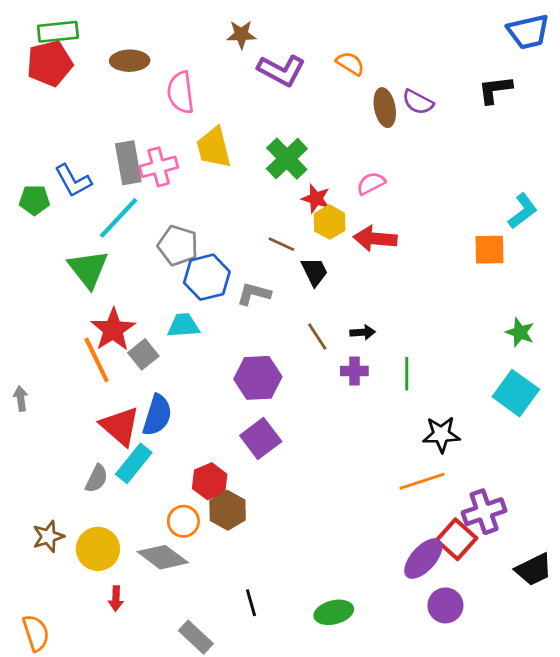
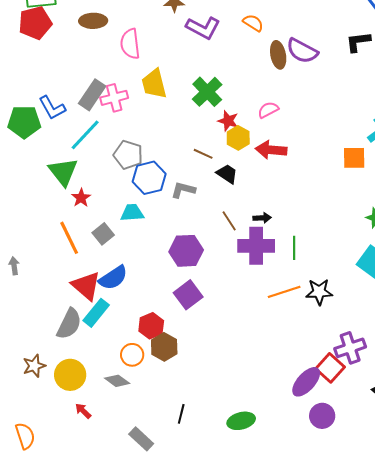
purple semicircle: (418, 102) -> (302, 51), size x1.4
gray rectangle: (128, 163) -> (92, 95), turned 44
green pentagon: (34, 200) -> (24, 122), size x1.5
black trapezoid: (314, 272) -> (227, 174), turned -30
red star: (113, 330) -> (81, 198), moved, size x0.6
purple cross: (354, 371) -> (256, 246), size x1.8
blue semicircle: (157, 415) -> (113, 278), turned 40
gray semicircle: (97, 479) -> (69, 324), size x1.5
orange line: (422, 481) -> (284, 292), moved
gray diamond: (163, 557) -> (117, 381), size x0.7
red arrow: (116, 599) -> (83, 411), turned 132
black line: (251, 603) -> (181, 414), turned 30

